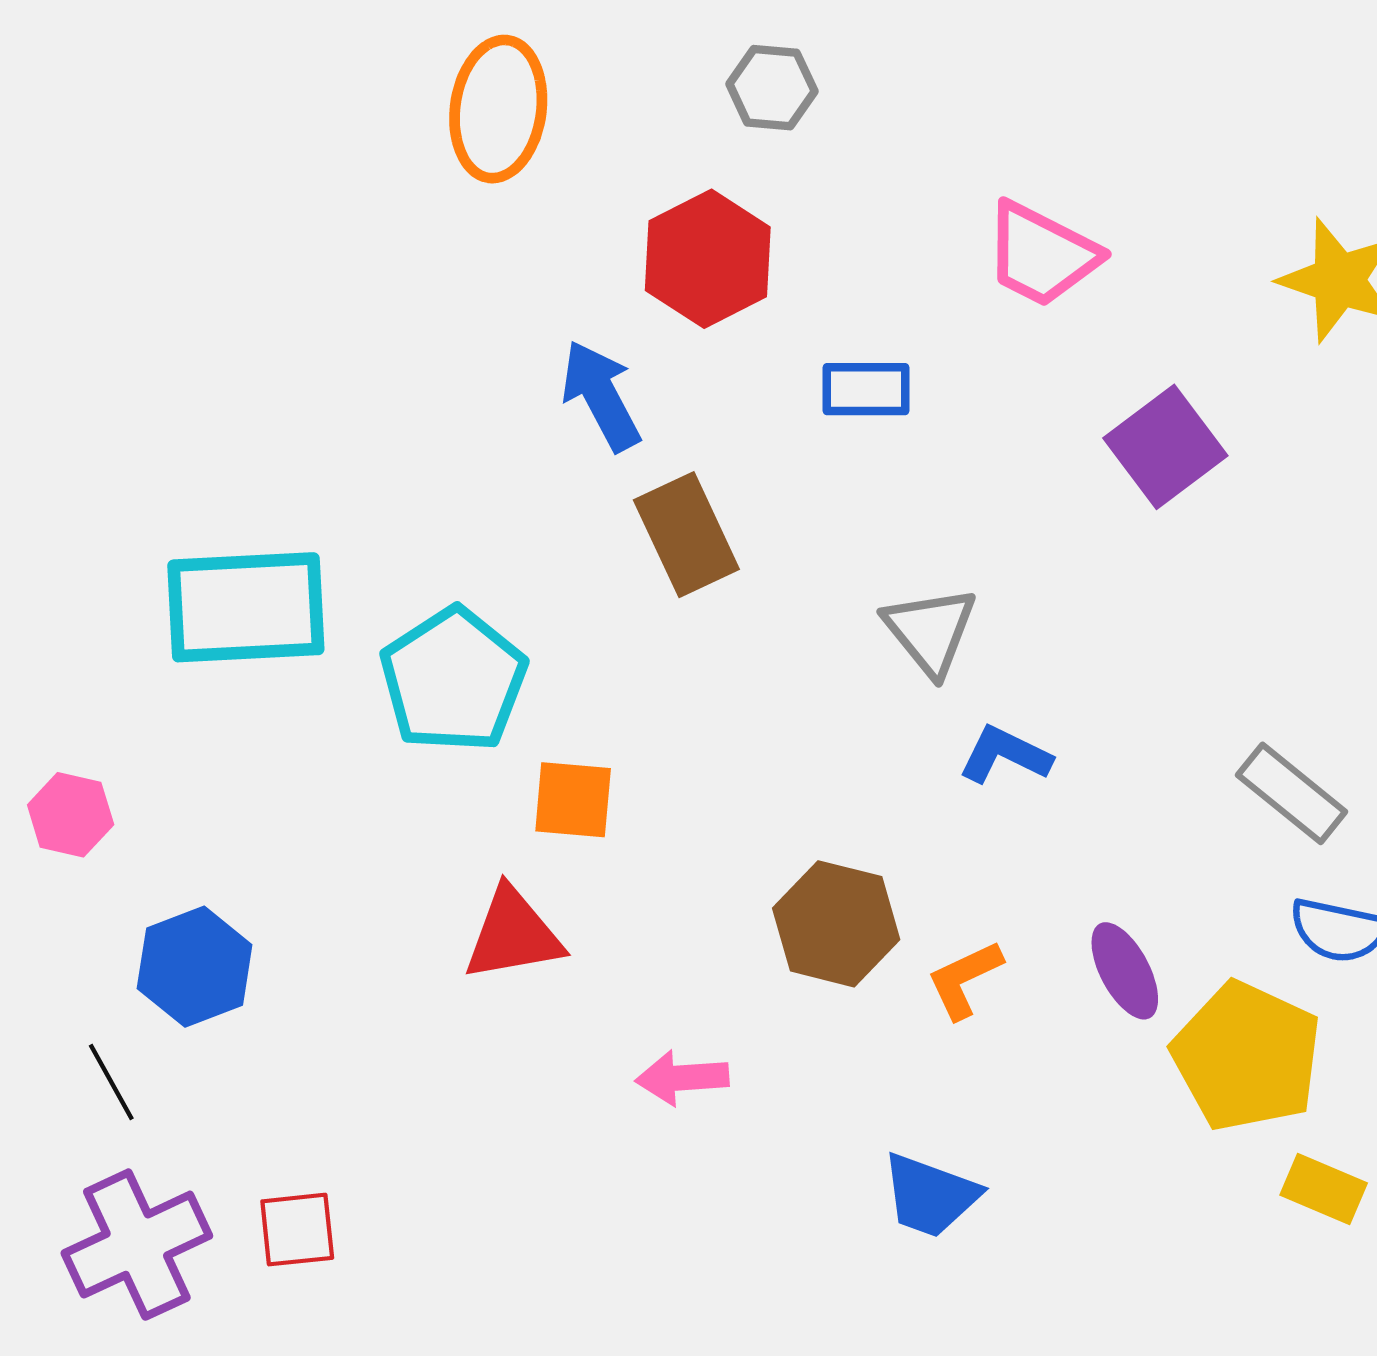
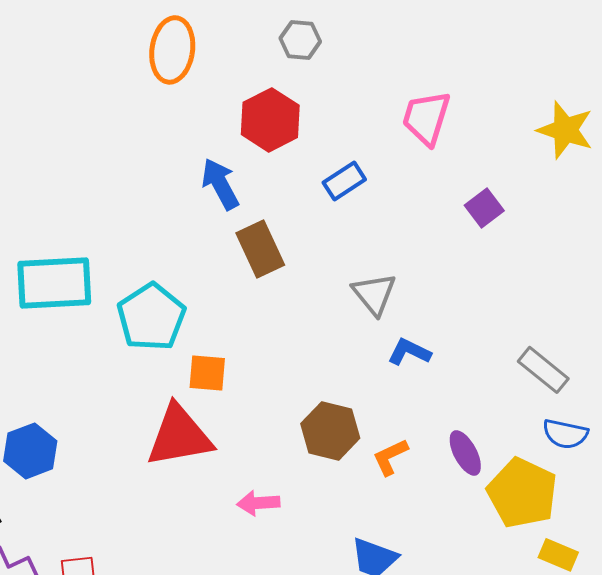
pink trapezoid: (1041, 254) -> (426, 118), turned 80
blue rectangle: (866, 389) -> (344, 181), turned -33
purple square: (1165, 447) -> (484, 208), size x0.7
red triangle: (513, 934) -> (179, 436), size x1.4

